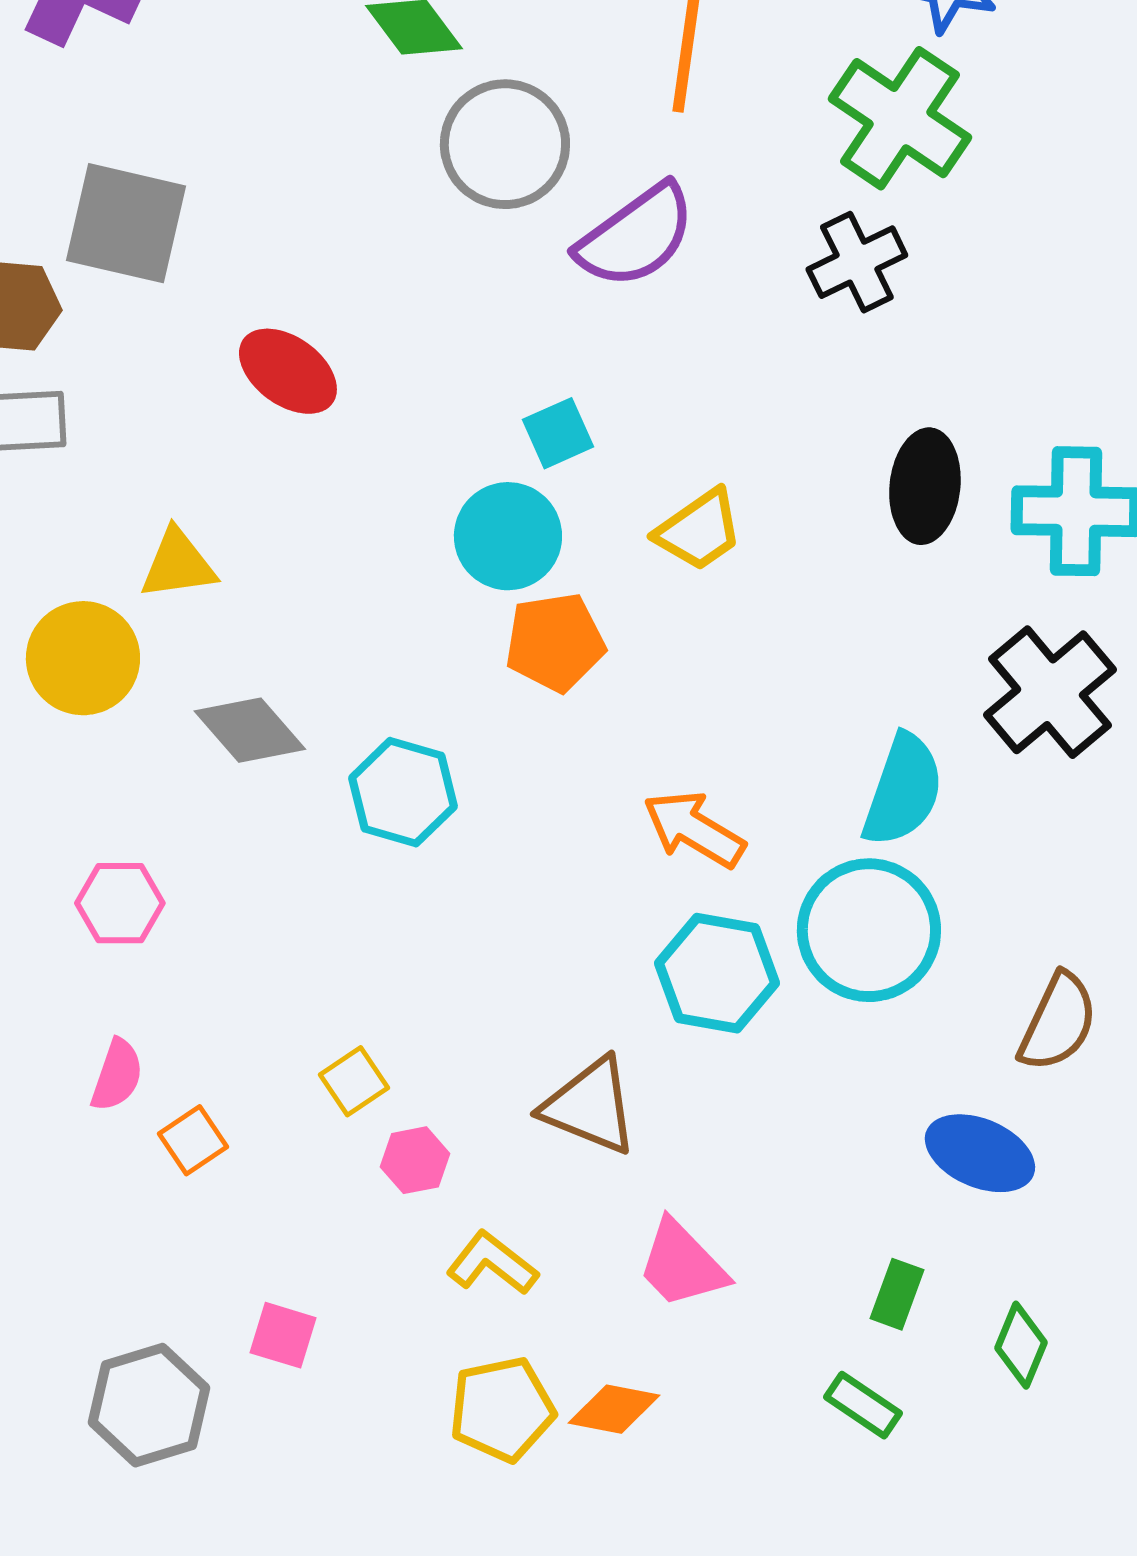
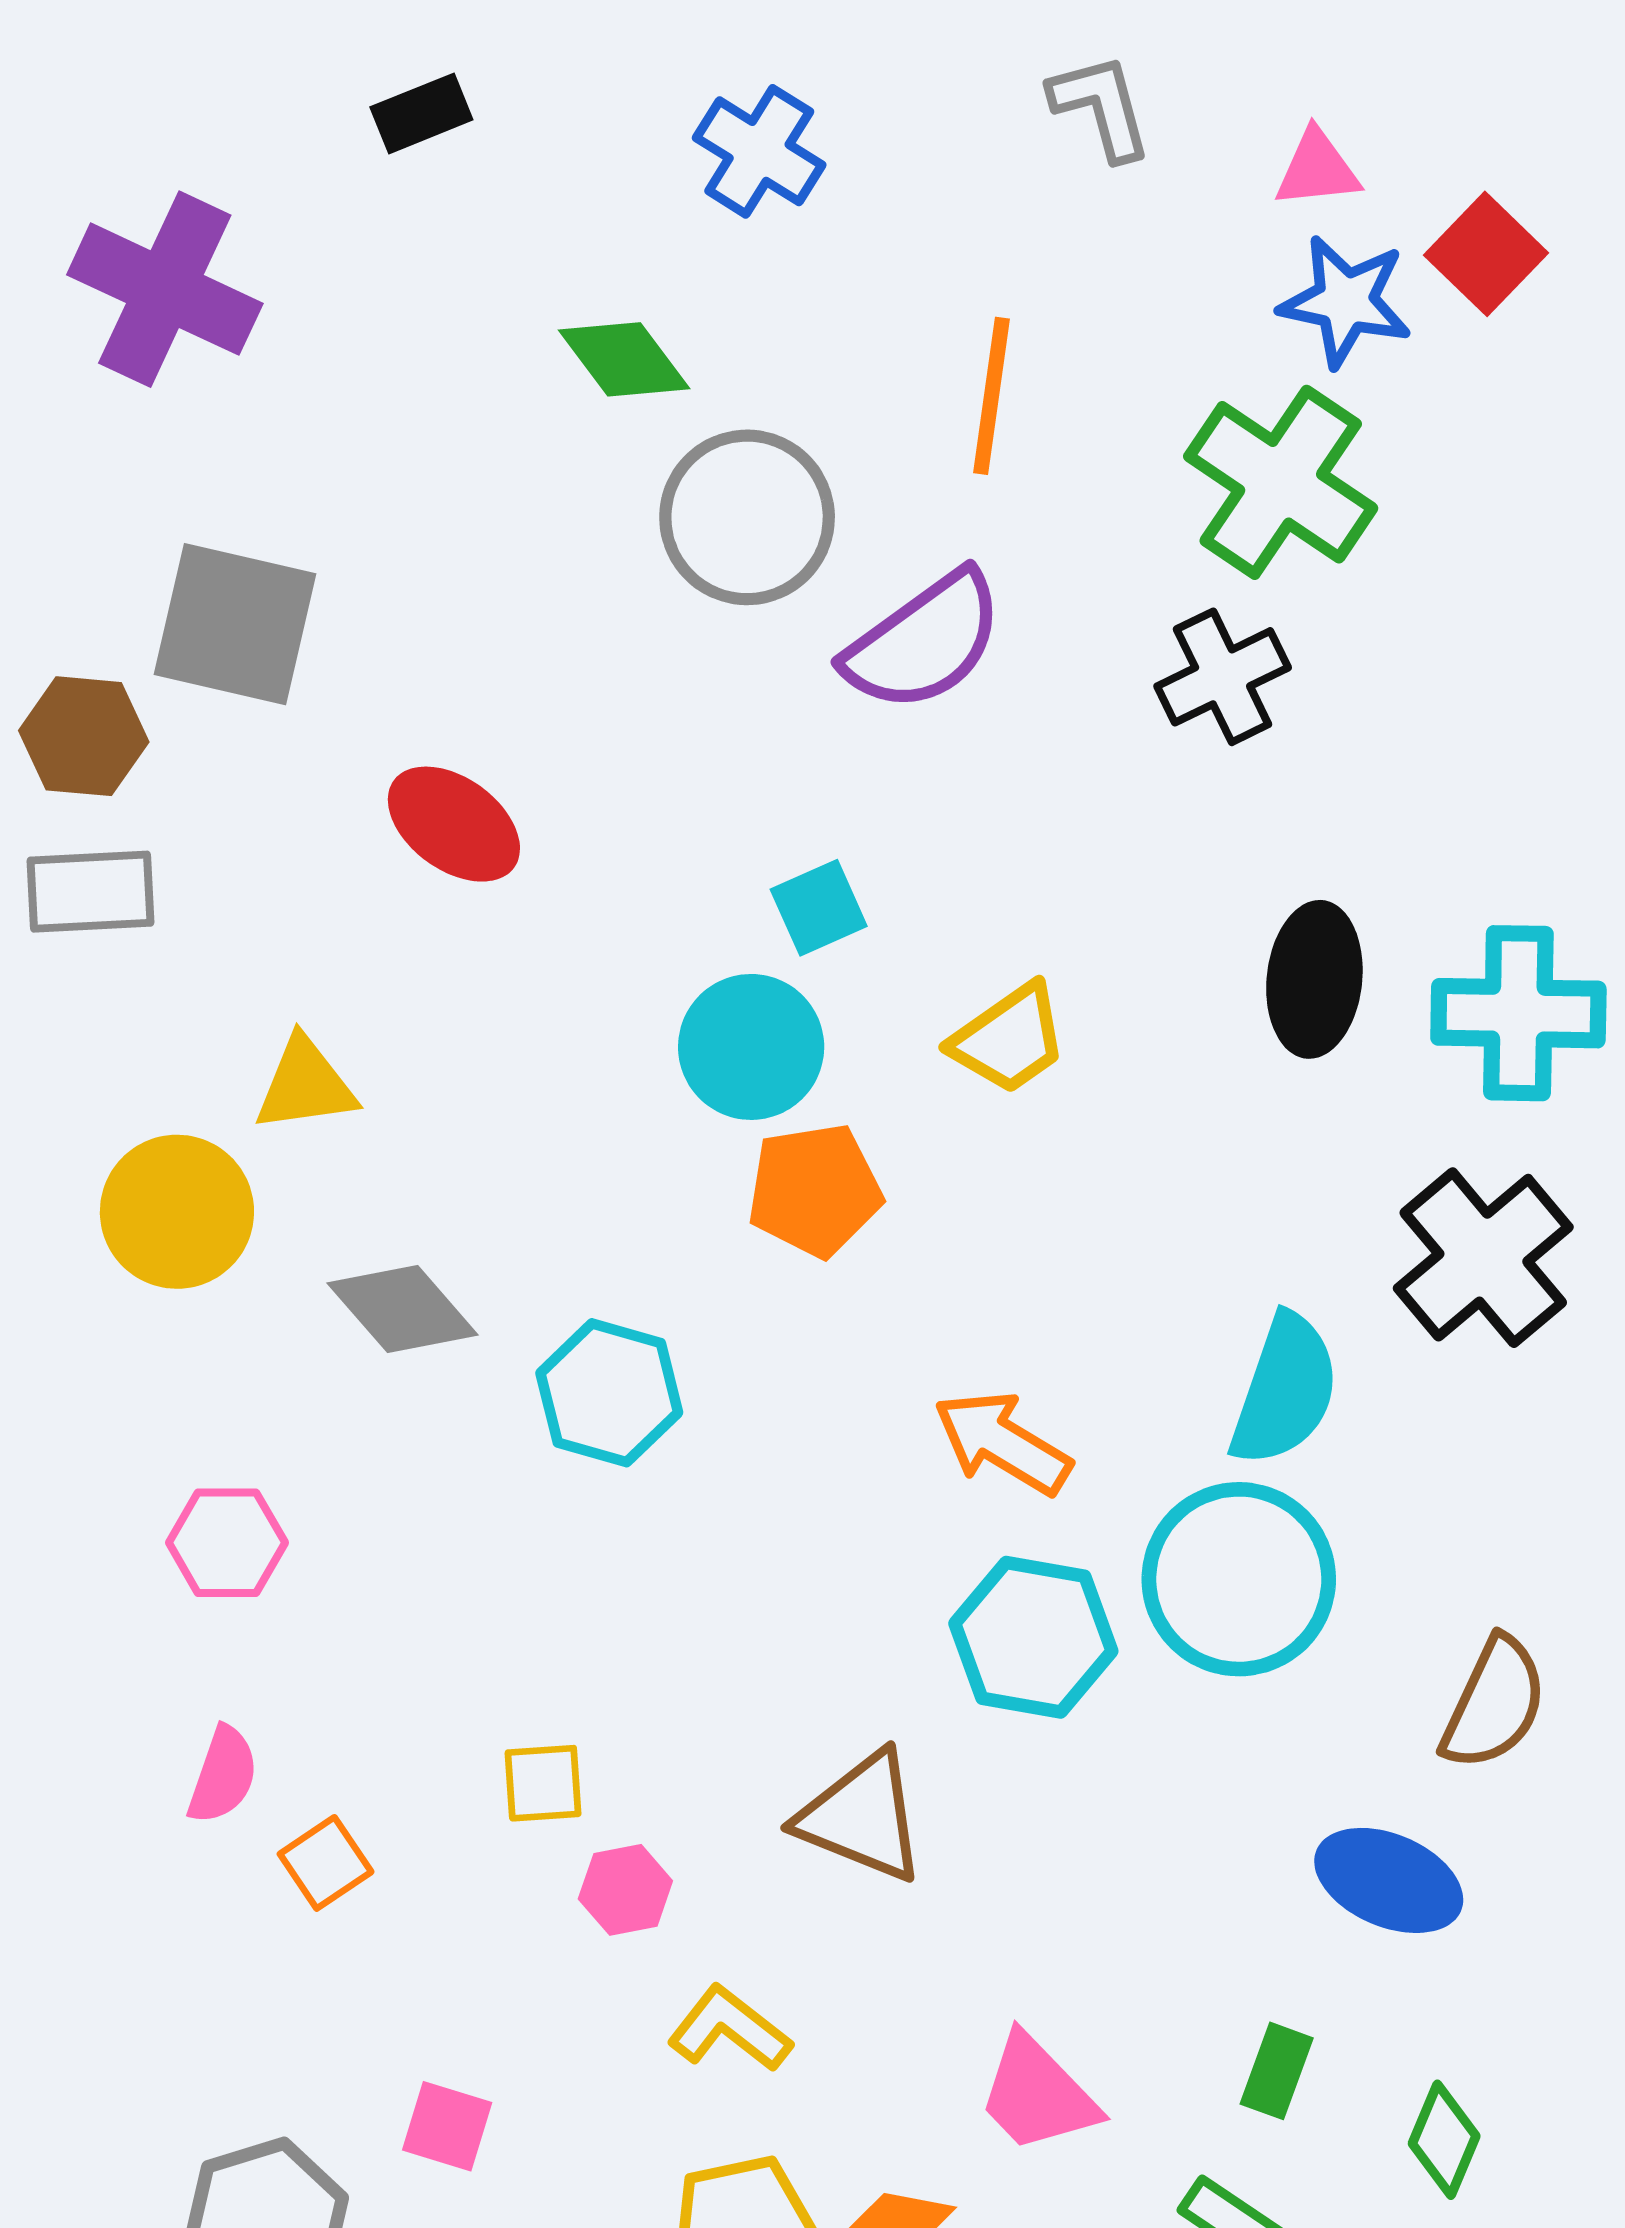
yellow square: (354, 1081) -> (543, 1783), turned 30
pink trapezoid: (682, 1264) -> (1037, 2094), moved

